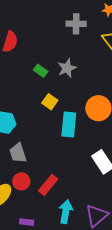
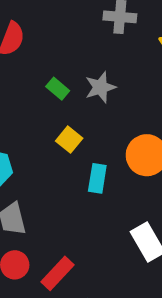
cyan rectangle: (69, 125) -> (97, 178), size x0.7

